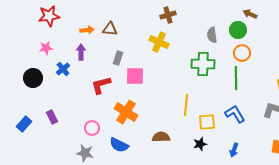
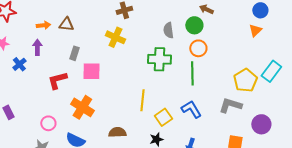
yellow square: (207, 122) -> (163, 117), turned -30

